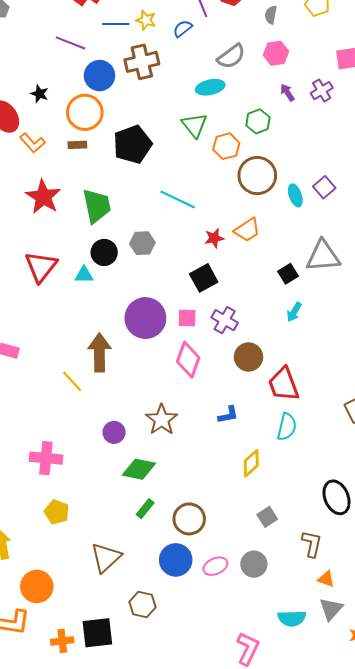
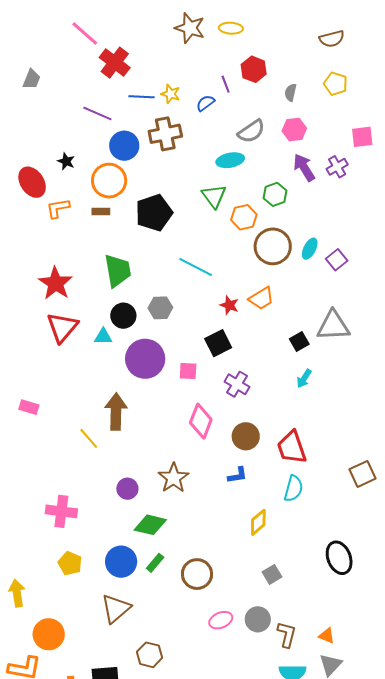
purple arrow: (287, 92) -> (304, 168), size x1.6
orange L-shape: (33, 143) -> (58, 208), turned 120
cyan ellipse: (295, 195) -> (310, 249), moved, turned 45
red star: (43, 197) -> (56, 283), moved
red star: (214, 238) -> (229, 305), turned 30
purple circle: (145, 318) -> (145, 359), moved
pink square: (187, 318) -> (188, 371), moved
brown circle: (248, 357) -> (246, 436), moved
brown L-shape: (312, 544) -> (287, 634), moved
blue circle: (176, 560) -> (121, 562), moved

